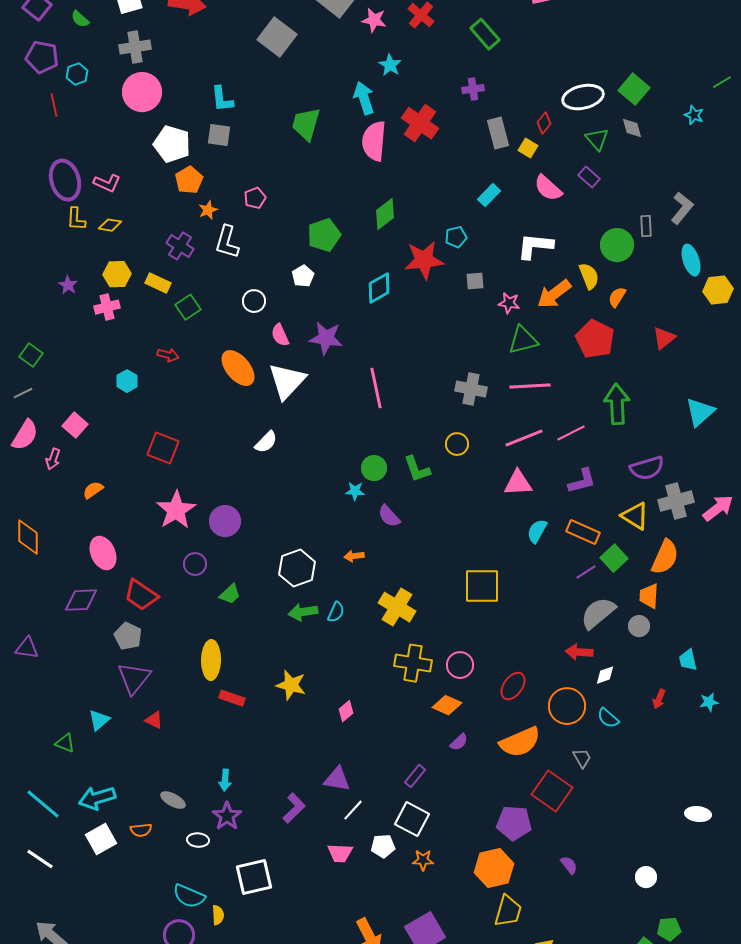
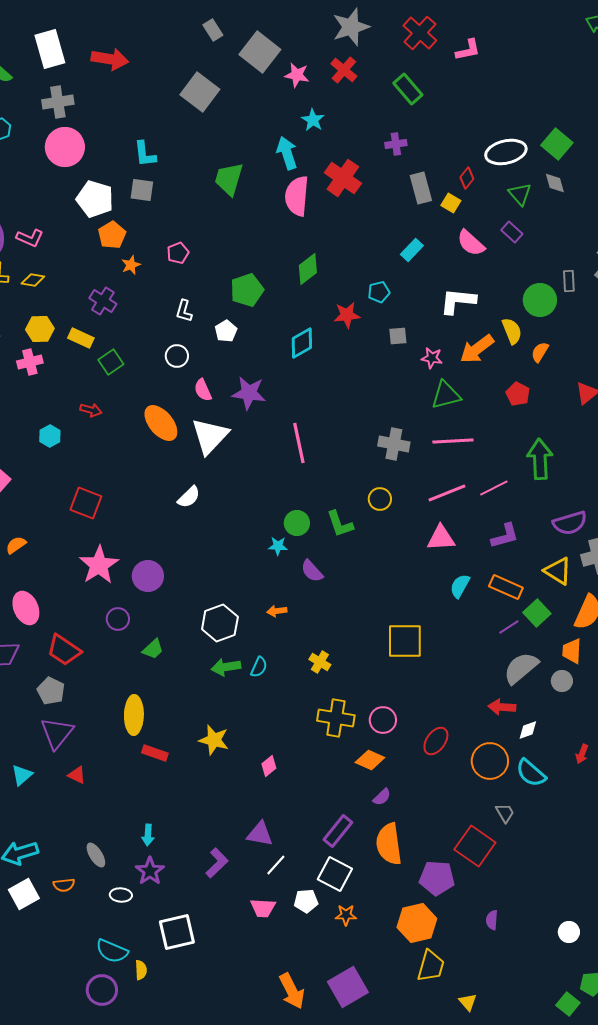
white L-shape: (227, 242) -> (184, 311), moved, size x0.7
red star: (424, 260) -> (347, 315), size x0.7
red pentagon: (595, 339) -> (518, 394), size x0.6
yellow cross: (397, 607) -> (320, 662), size x0.6
cyan semicircle: (608, 718) -> (531, 773), size x1.4
orange semicircle: (520, 742) -> (389, 844), moved, turned 105
purple rectangle: (415, 776) -> (338, 831), size x1.4
gray ellipse: (173, 800) -> (96, 855), turned 30
purple semicircle: (569, 865) -> (492, 920), turned -138

